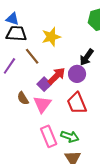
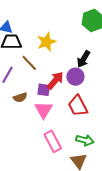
purple square: (44, 84) -> (44, 90), turned -32
brown semicircle: (23, 98) -> (20, 97), moved, turned -72
green arrow: (70, 137) -> (85, 140), moved

